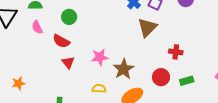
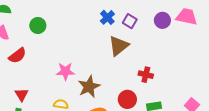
red semicircle: (61, 41) -> (17, 56), moved, turned -72
red triangle: (68, 62) -> (22, 95), moved

